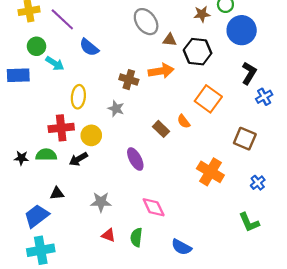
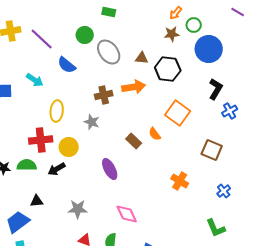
gray ellipse: (146, 22) -> (109, 52), moved
green circle: (37, 46) -> (85, 35), moved
brown cross: (129, 80) -> (104, 95), turned -30
orange cross: (210, 172) -> (180, 181), size x0.7

